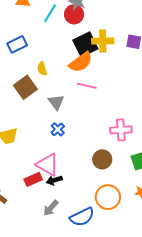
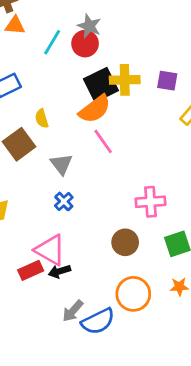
pink line: (87, 86) -> (103, 141), turned 42
gray arrow: (51, 208) -> (73, 311), moved

